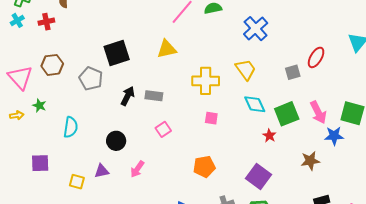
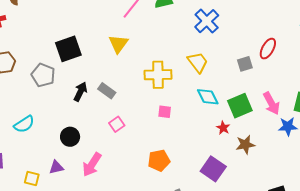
yellow triangle: (167, 49) -> (118, 44), turned -40
gray rectangle: (154, 96) -> (107, 91), turned 30
cyan semicircle: (71, 127) -> (24, 124), turned 50
brown star: (310, 161) -> (245, 145), moved
pink arrow: (137, 169) -> (92, 165), size x1.4

